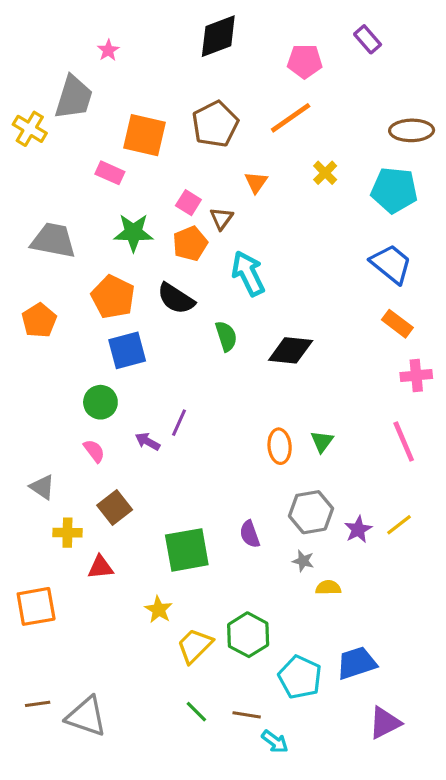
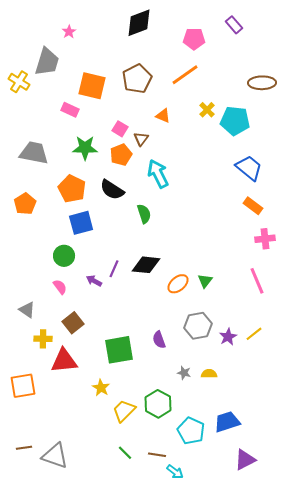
orange triangle: (256, 182) -> (163, 116), turned -42
cyan pentagon: (394, 190) -> (235, 121), moved
black diamond: (291, 350) -> (146, 265), moved
orange ellipse: (280, 446) -> (178, 284), turned 55
gray star: (303, 561) -> (184, 373), moved
red triangle: (100, 567) -> (64, 361), size x1.6

